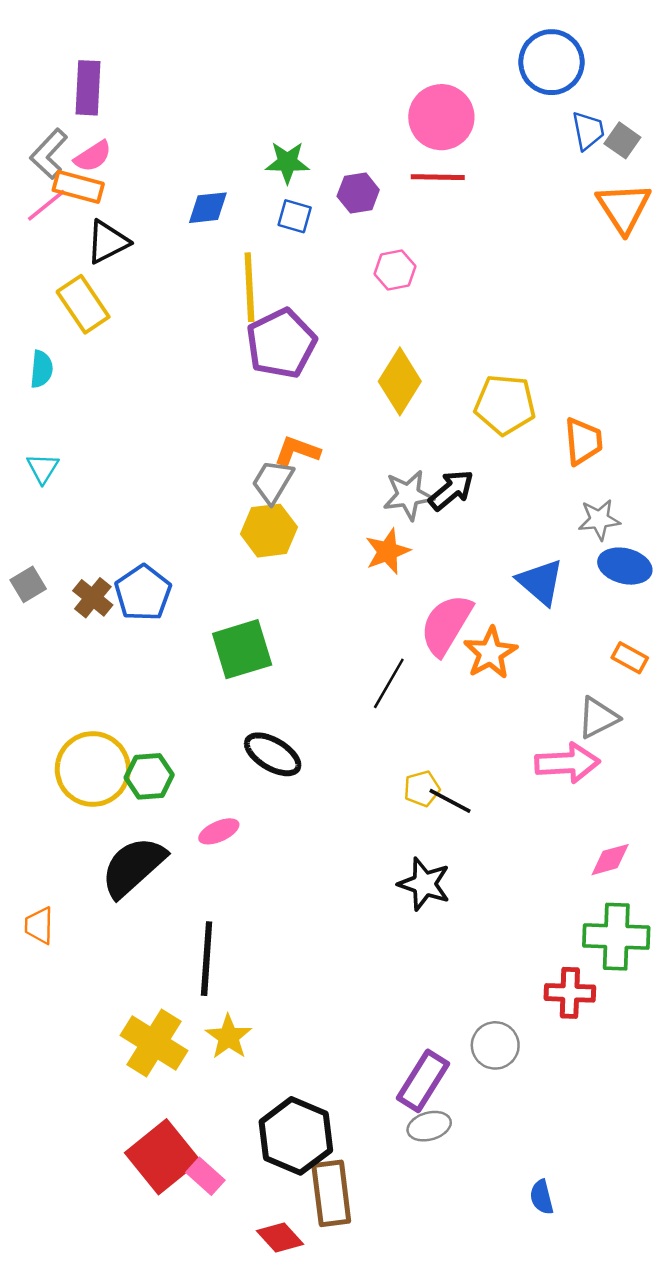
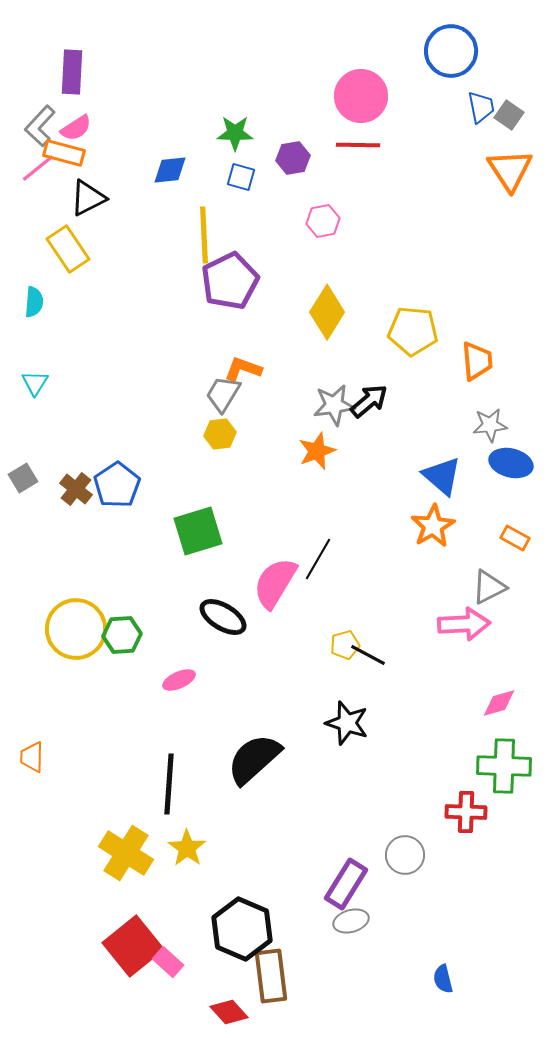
yellow hexagon: (269, 531) -> (220, 434), size x0.7
pink semicircle: (446, 625) -> (275, 583), moved
orange star: (490, 653) -> (433, 526), moved
black semicircle: (133, 867) -> (254, 759), moved

